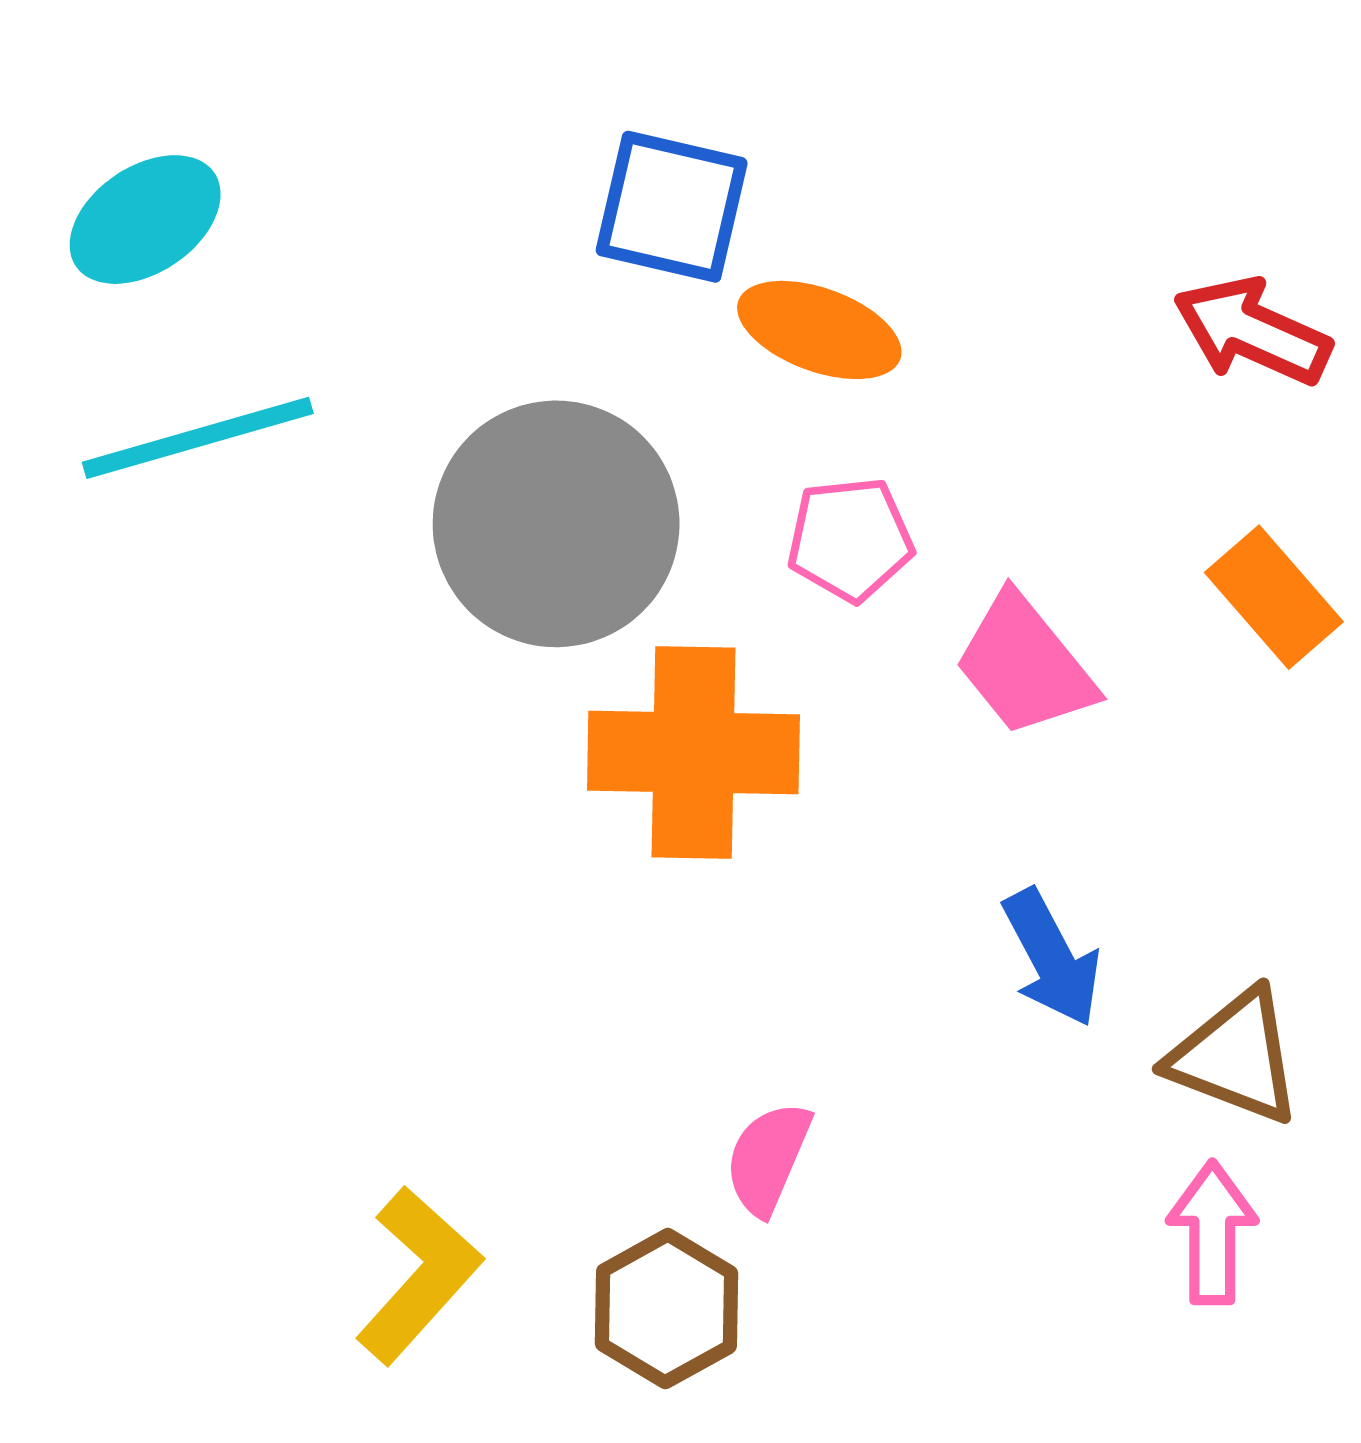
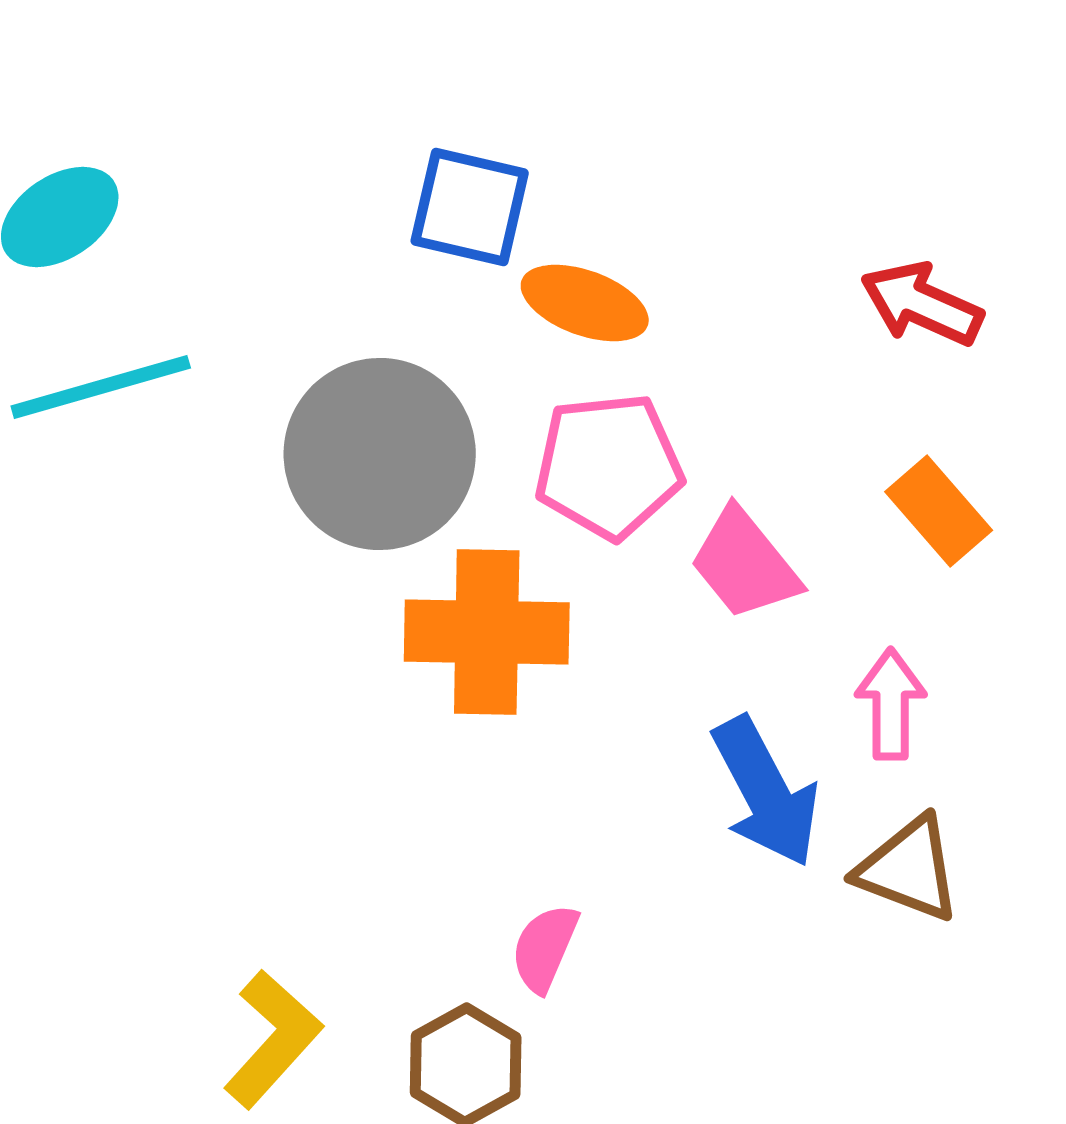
pink pentagon: (850, 539) -> (609, 466), size x1.5
blue arrow: (1052, 958) -> (766, 792), size x1.4
pink arrow: (1212, 1233) -> (891, 704), moved

